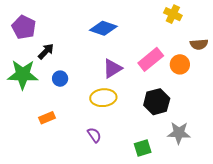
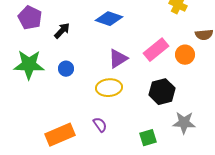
black arrow: (46, 51) -> (62, 31), moved
orange rectangle: (47, 118) -> (60, 135), moved, size x1.8

